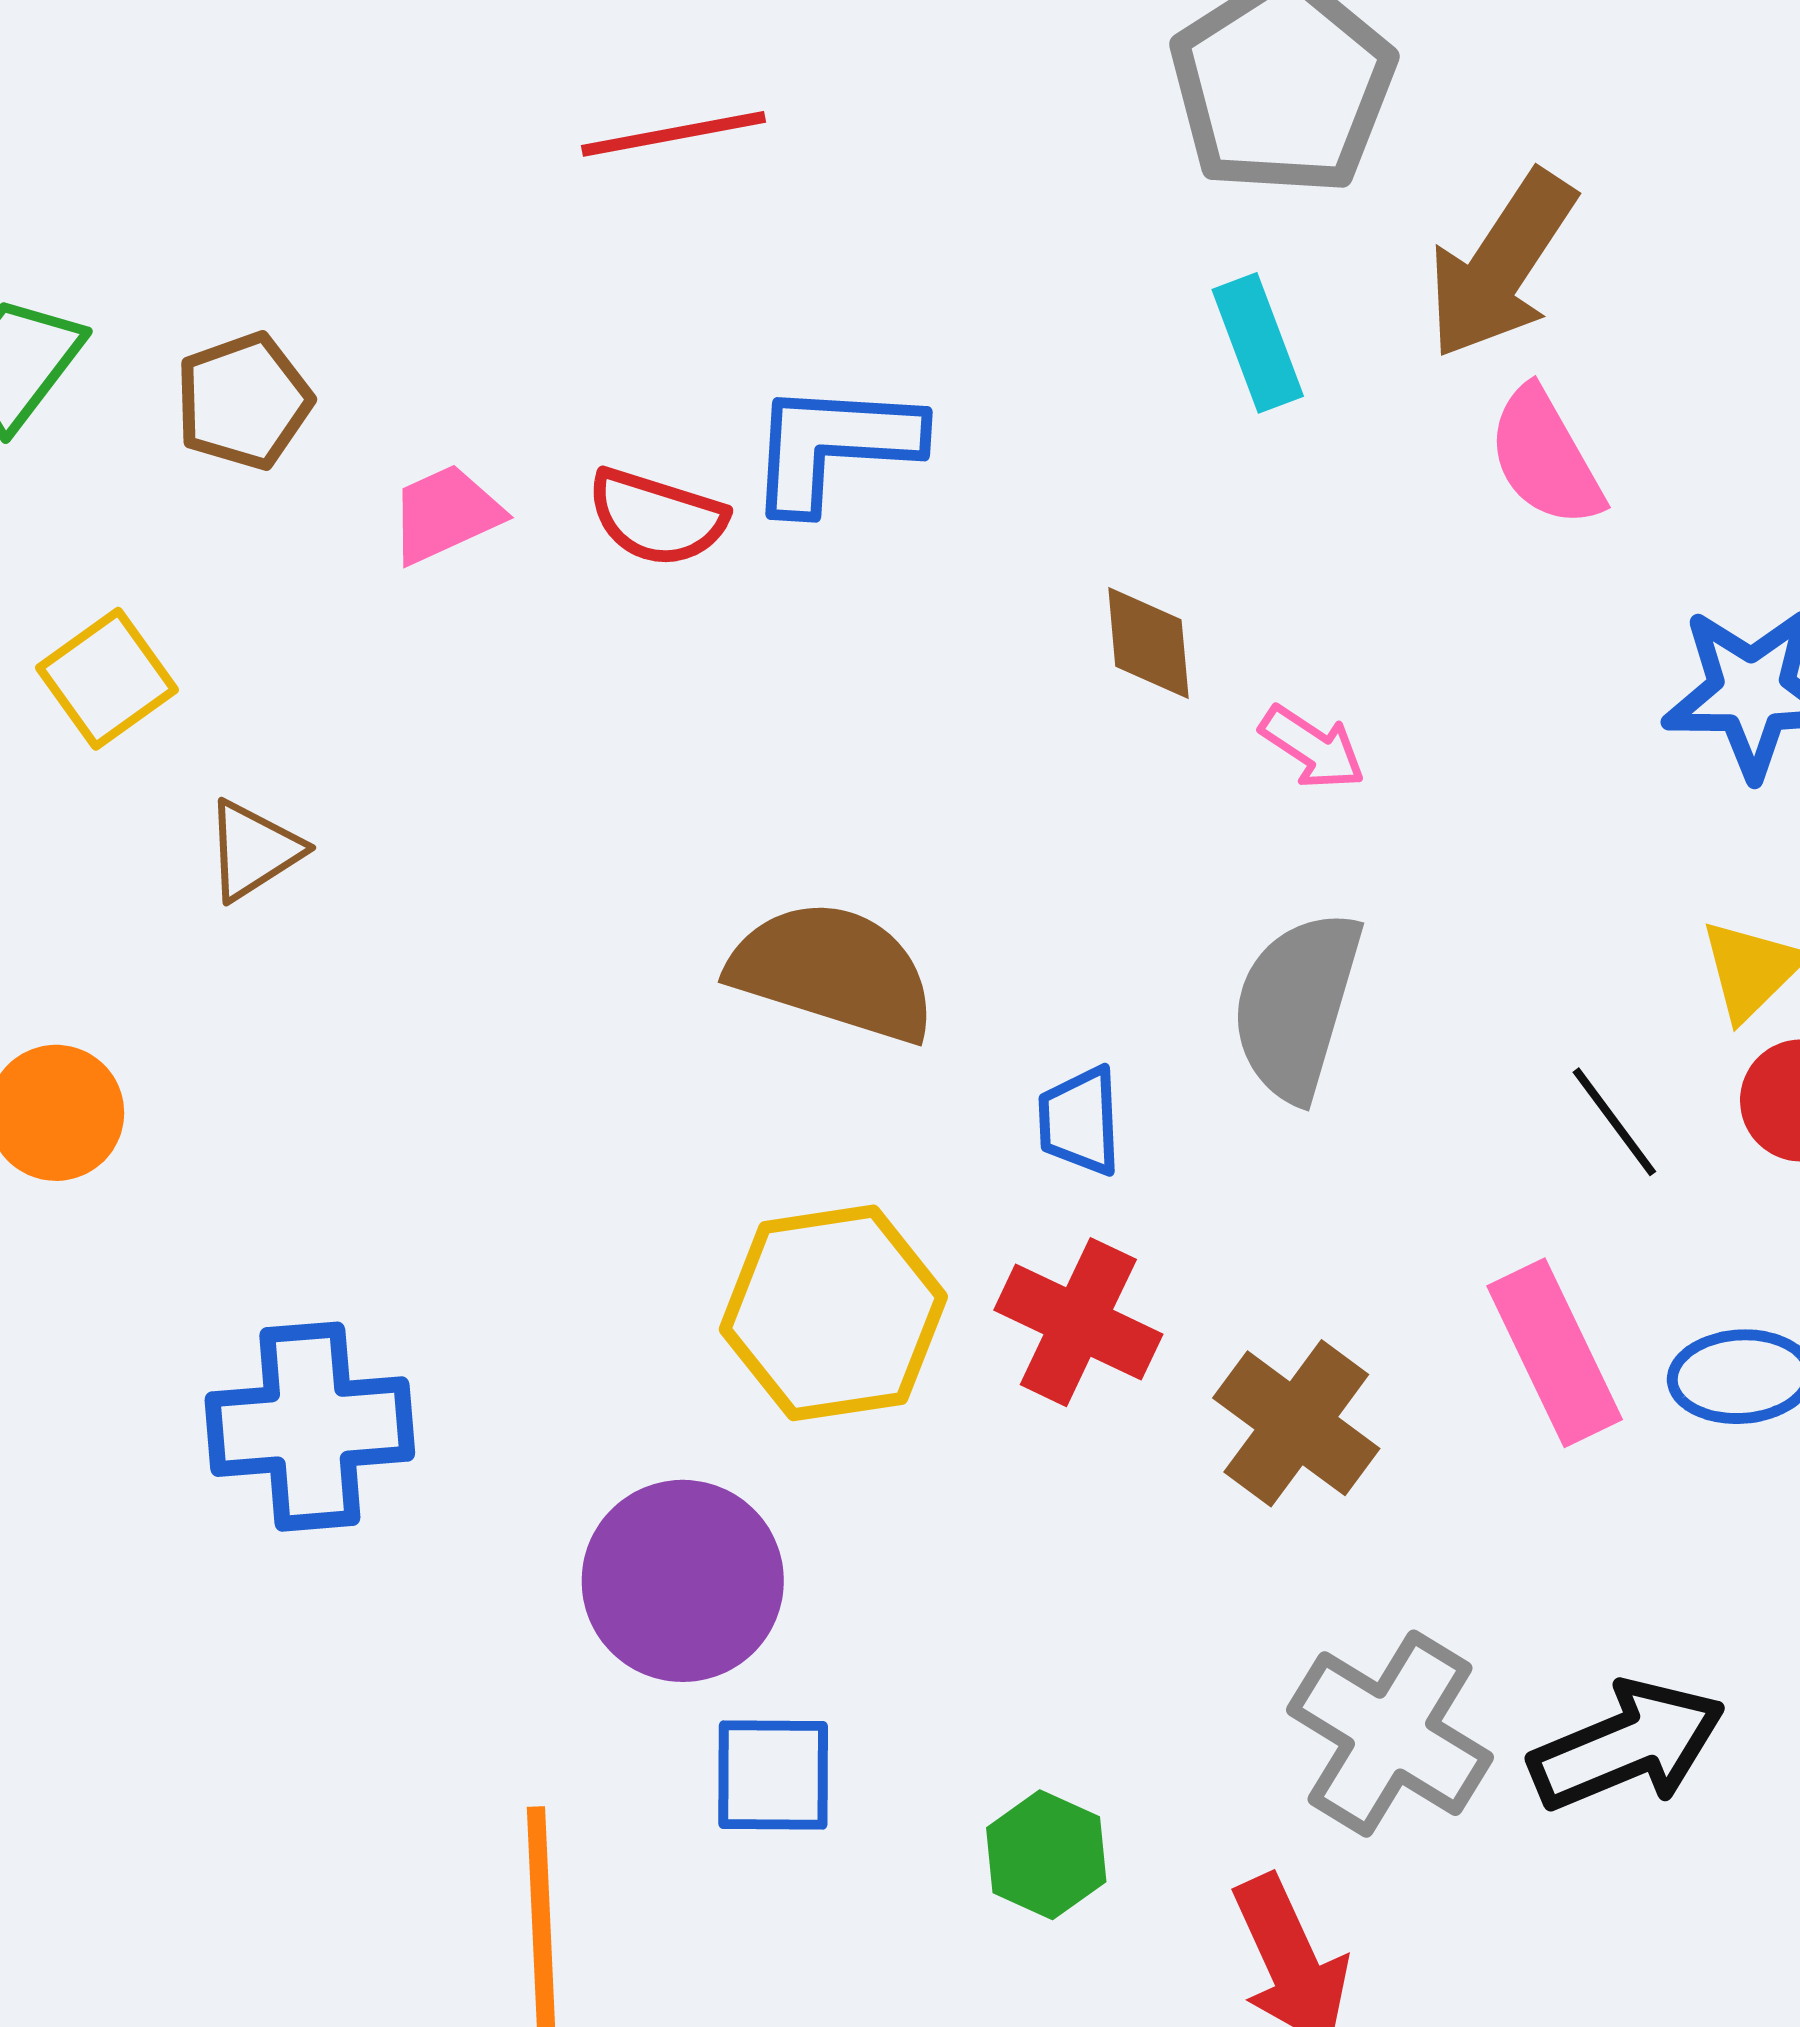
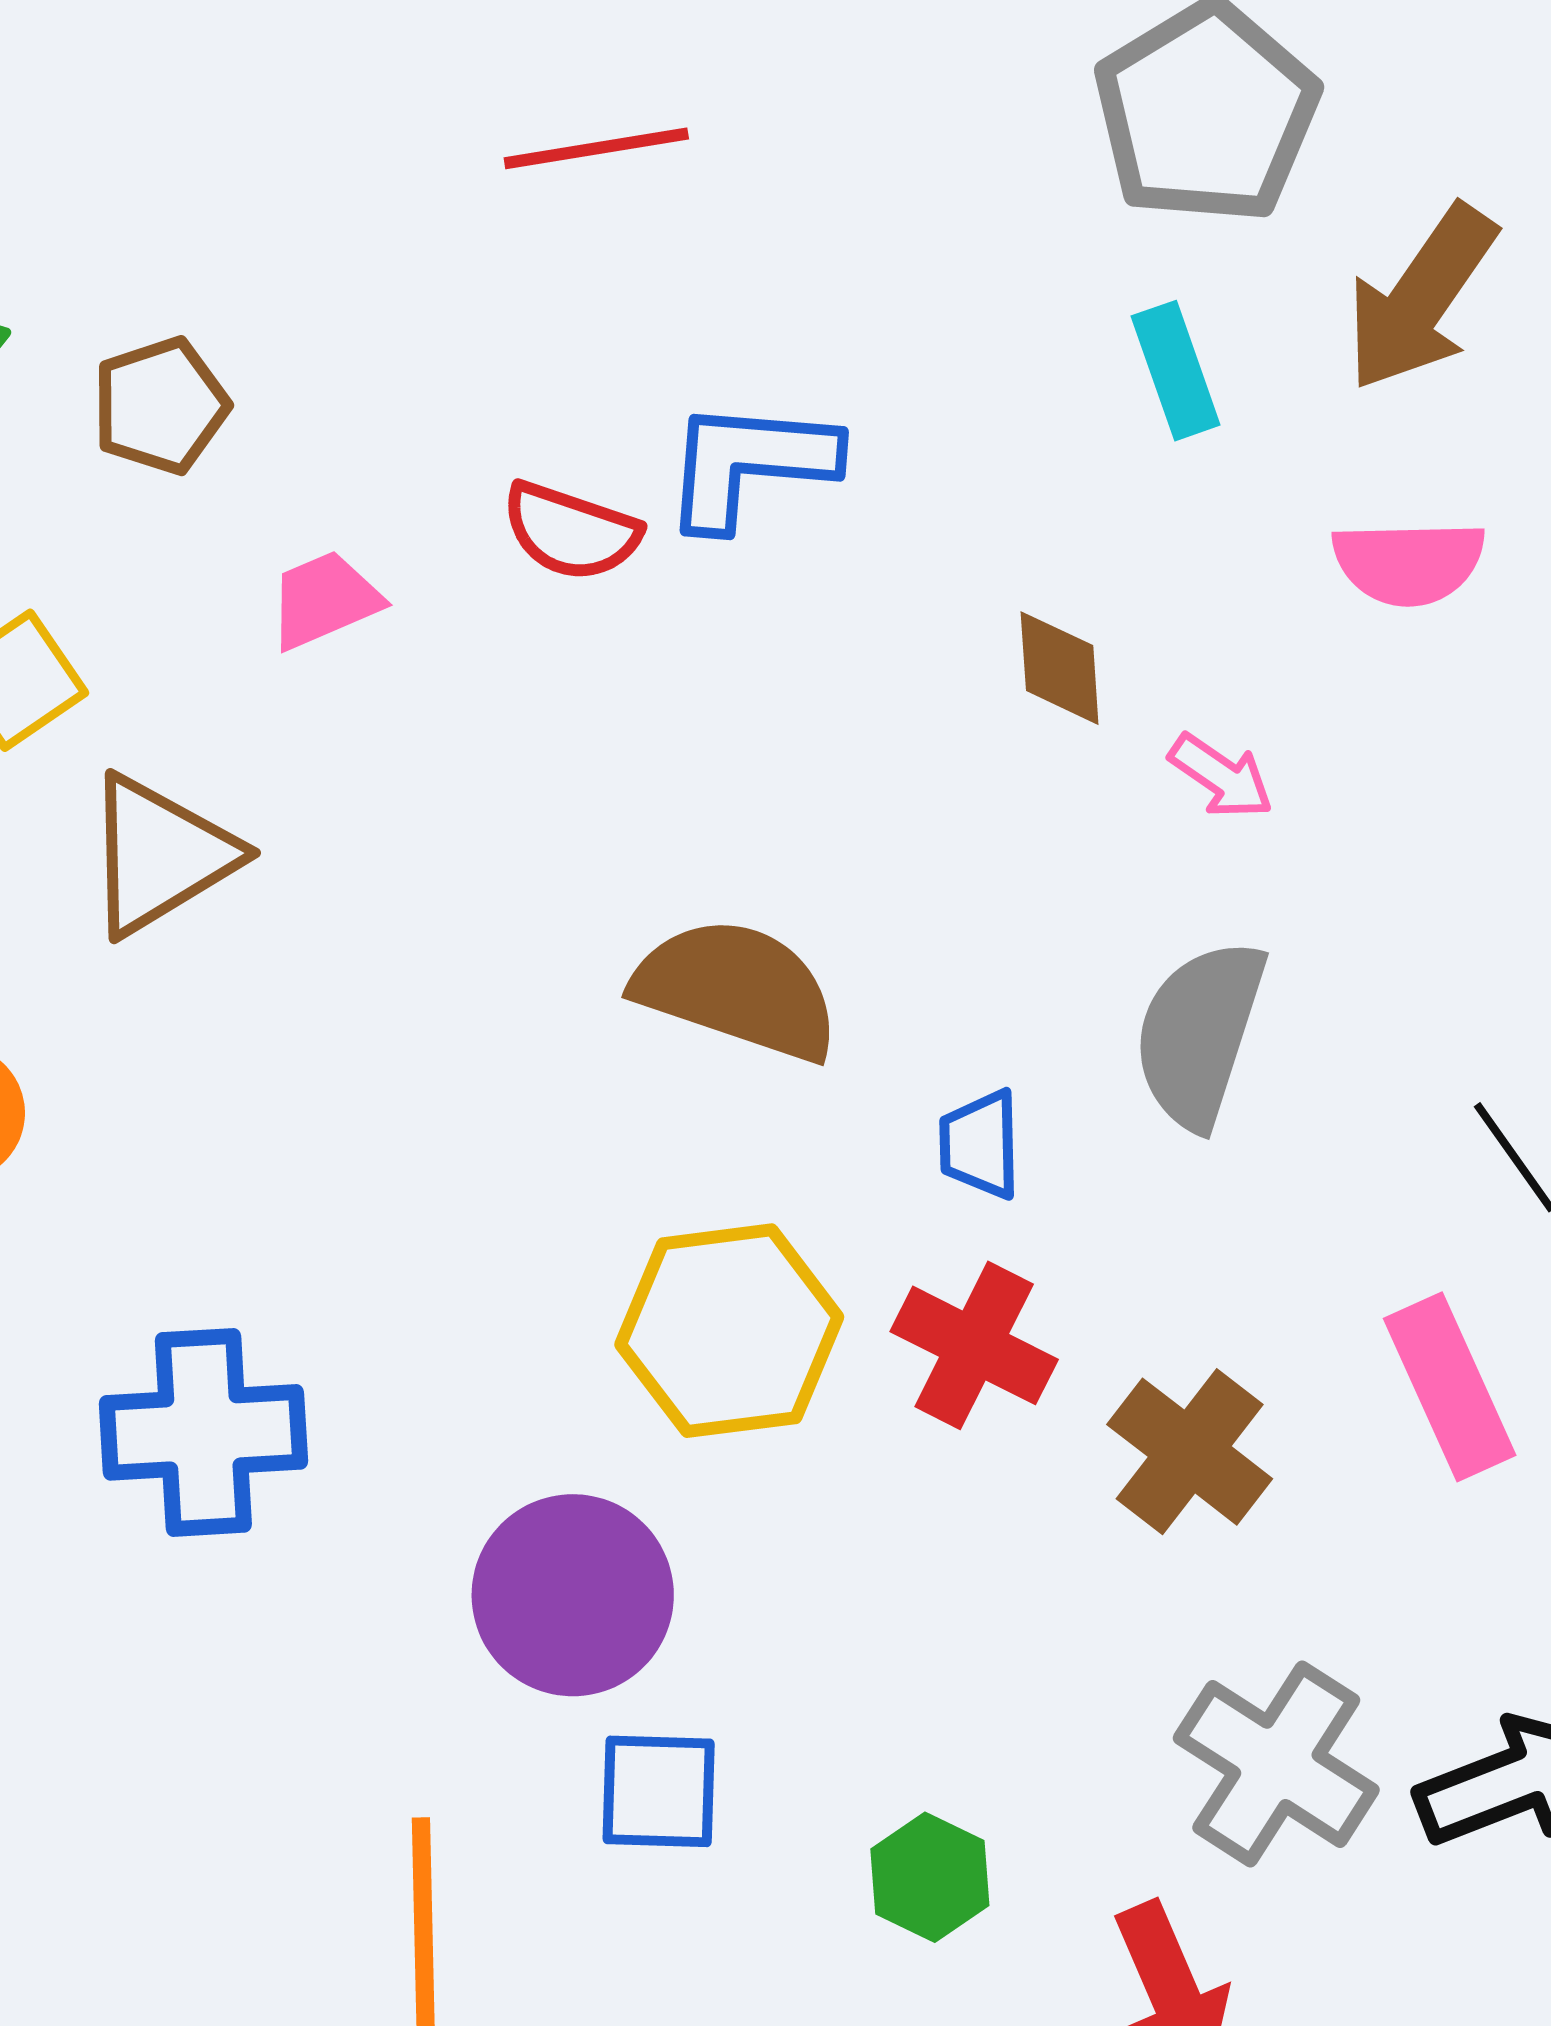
pink semicircle: (1545, 457) -> (1409, 563), moved, turned -63
pink trapezoid: (445, 514) -> (324, 600), moved
brown triangle: (253, 850) -> (160, 855), size x1.6

